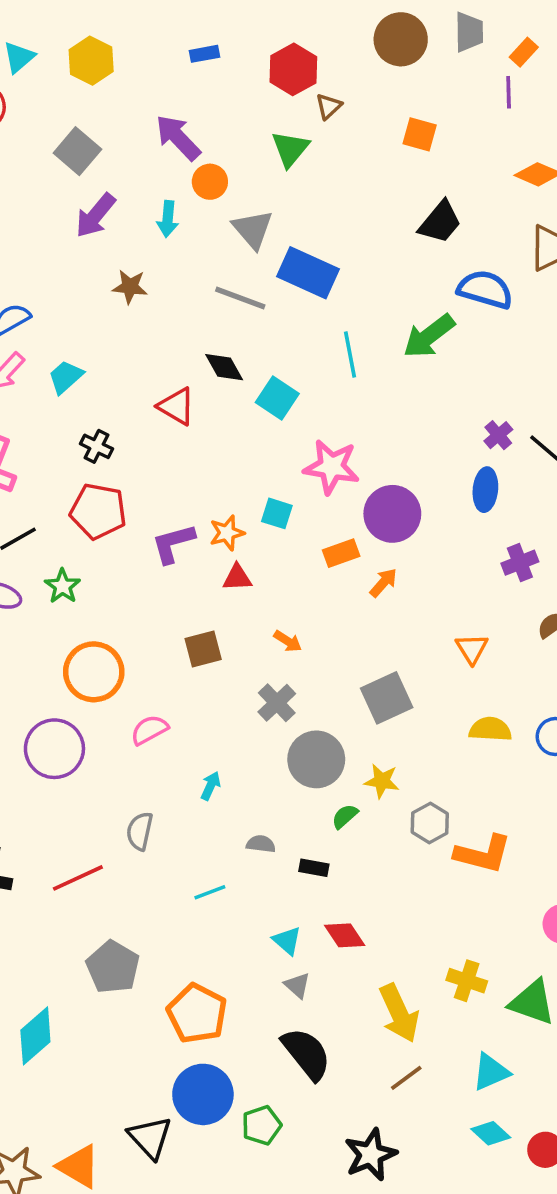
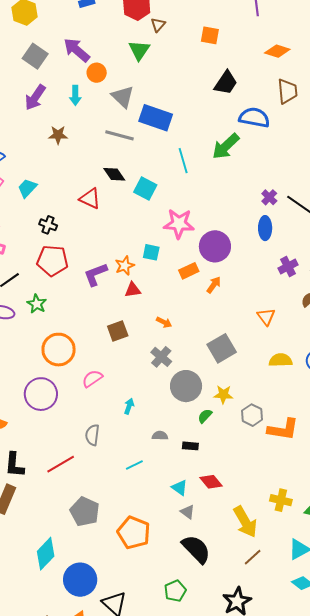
gray square: (77, 151) -> (35, 56), moved
blue circle: (203, 1094) -> (80, 580), moved

